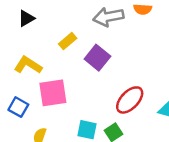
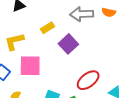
yellow L-shape: (28, 65) -> (14, 42), turned -55

